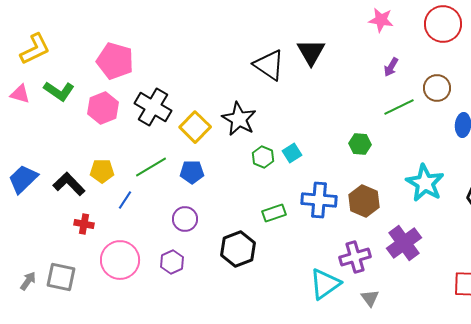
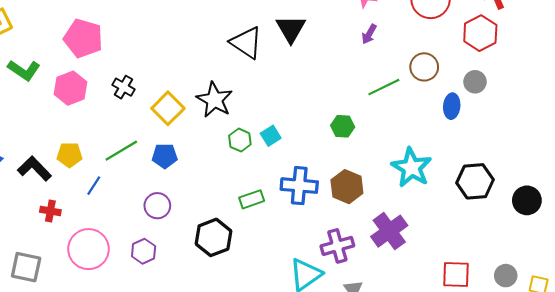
purple arrow: (391, 67) -> (369, 34), moved
black cross: (153, 107) -> (123, 87), size x0.6

